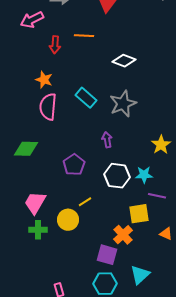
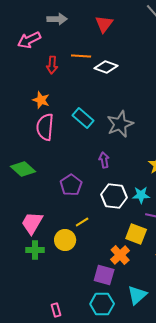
white diamond: (124, 61) -> (106, 67), moved
green diamond: (26, 149) -> (23, 169), turned 40
yellow square: (139, 214) -> (136, 234), turned 30

